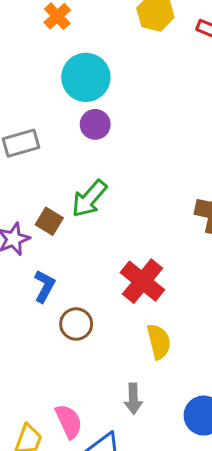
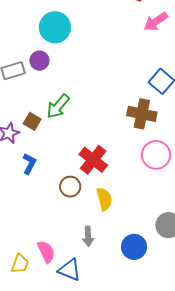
purple circle: (95, 124) -> (39, 61), moved
brown circle: (76, 324) -> (70, 187), moved

